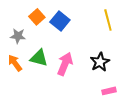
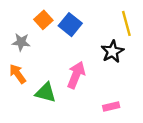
green triangle: (39, 58) -> (46, 92), moved
black star: (100, 62) -> (112, 52), moved
pink rectangle: (109, 91) -> (111, 107), moved

